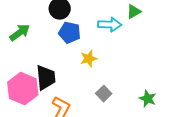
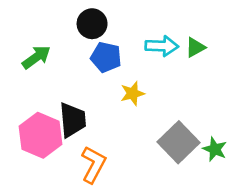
green triangle: (134, 12) -> (195, 47), moved
gray square: (104, 94) -> (178, 142), moved, size x1.8

